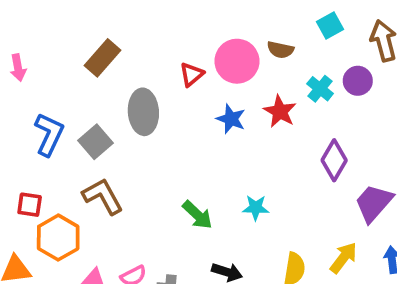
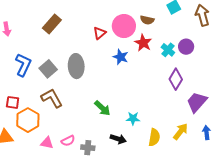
purple circle: (358, 81) -> (186, 47), moved
cyan cross: (320, 89) -> (168, 50), moved
red star: (280, 111) -> (143, 43), moved
gray ellipse: (143, 112) -> (76, 66), moved
cyan star: (256, 208) -> (133, 118), moved

